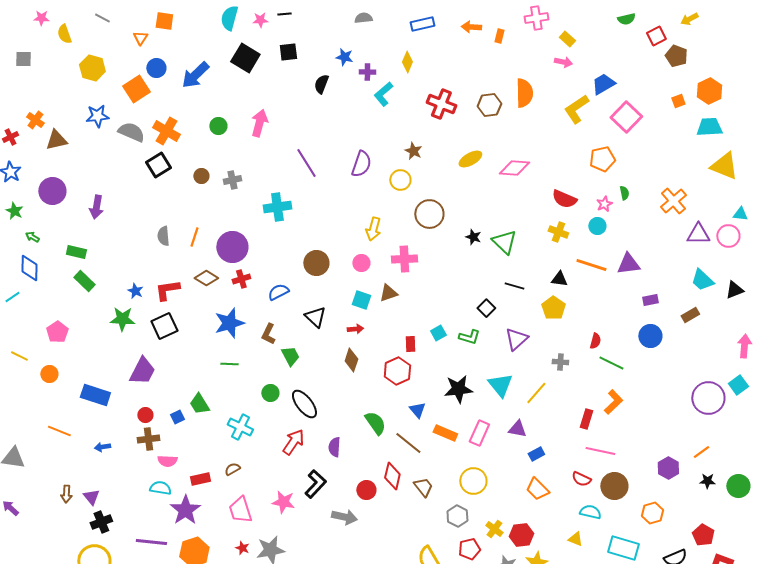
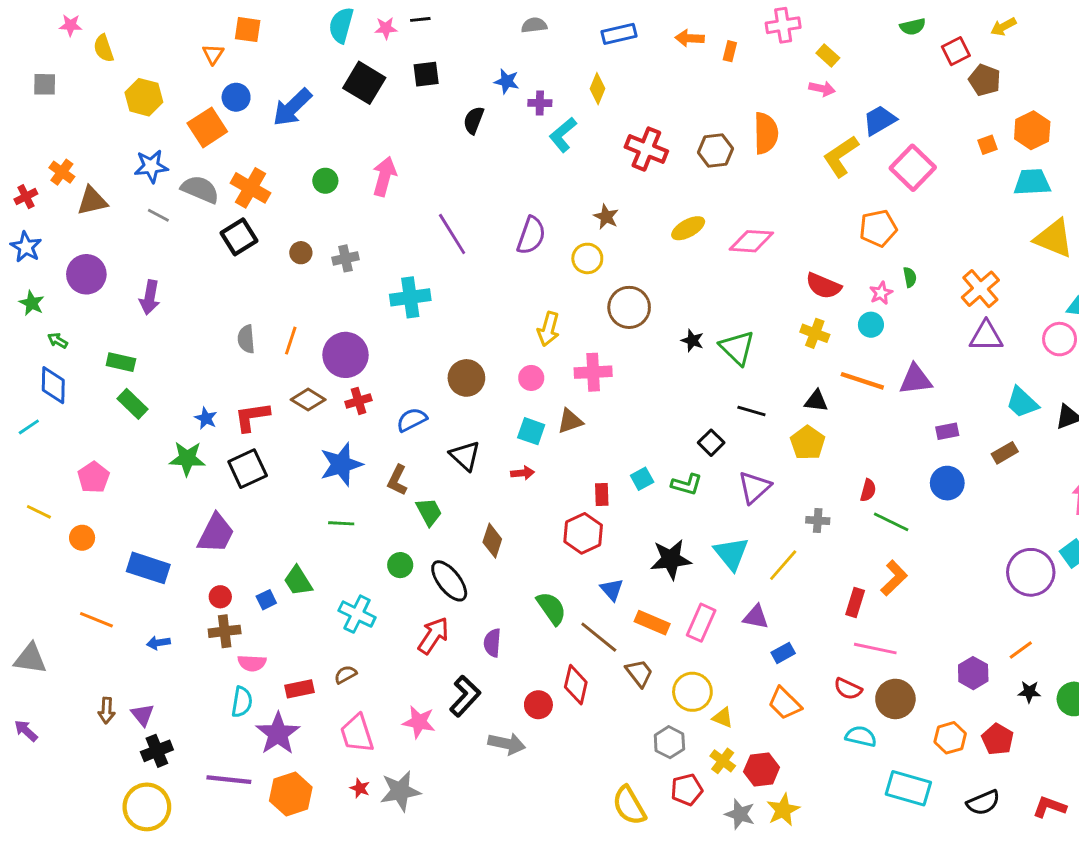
gray line: (102, 18) -> (158, 215), moved
purple triangle: (698, 234) -> (986, 336), moved
brown diamond: (351, 360) -> (492, 541), moved
brown trapezoid: (423, 487) -> (639, 673), moved
cyan semicircle: (160, 488) -> (242, 702), turned 90
red pentagon: (703, 535) -> (998, 739), moved
yellow triangle: (575, 539) -> (723, 718), moved

